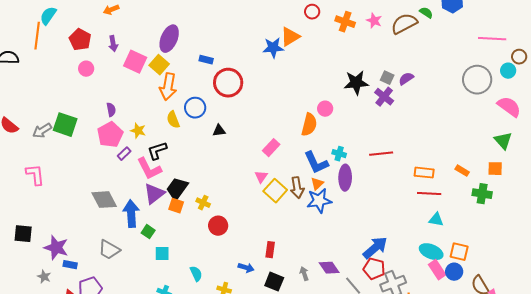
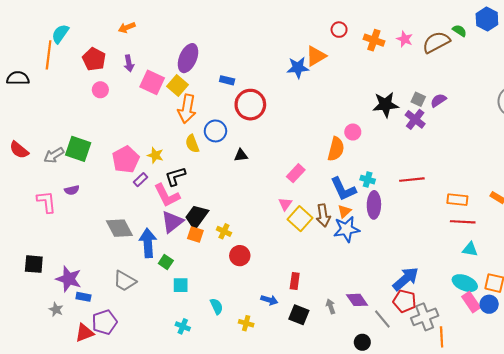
purple semicircle: (111, 110) -> (72, 190), moved, turned 88

